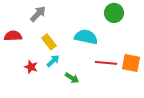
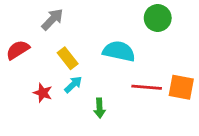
red semicircle: (13, 36) -> (18, 50), turned -30
green arrow: (72, 78) -> (100, 108), turned 56

